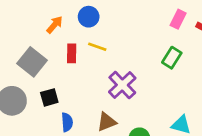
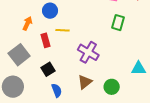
gray square: (32, 62) -> (19, 55), turned 30
black square: (49, 97) -> (48, 69), moved

